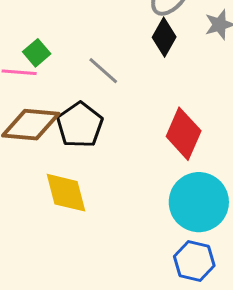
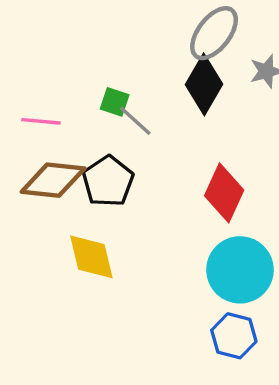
black diamond: (164, 37) -> (204, 84), size x1.4
green square: (37, 53) -> (115, 102), moved, turned -32

